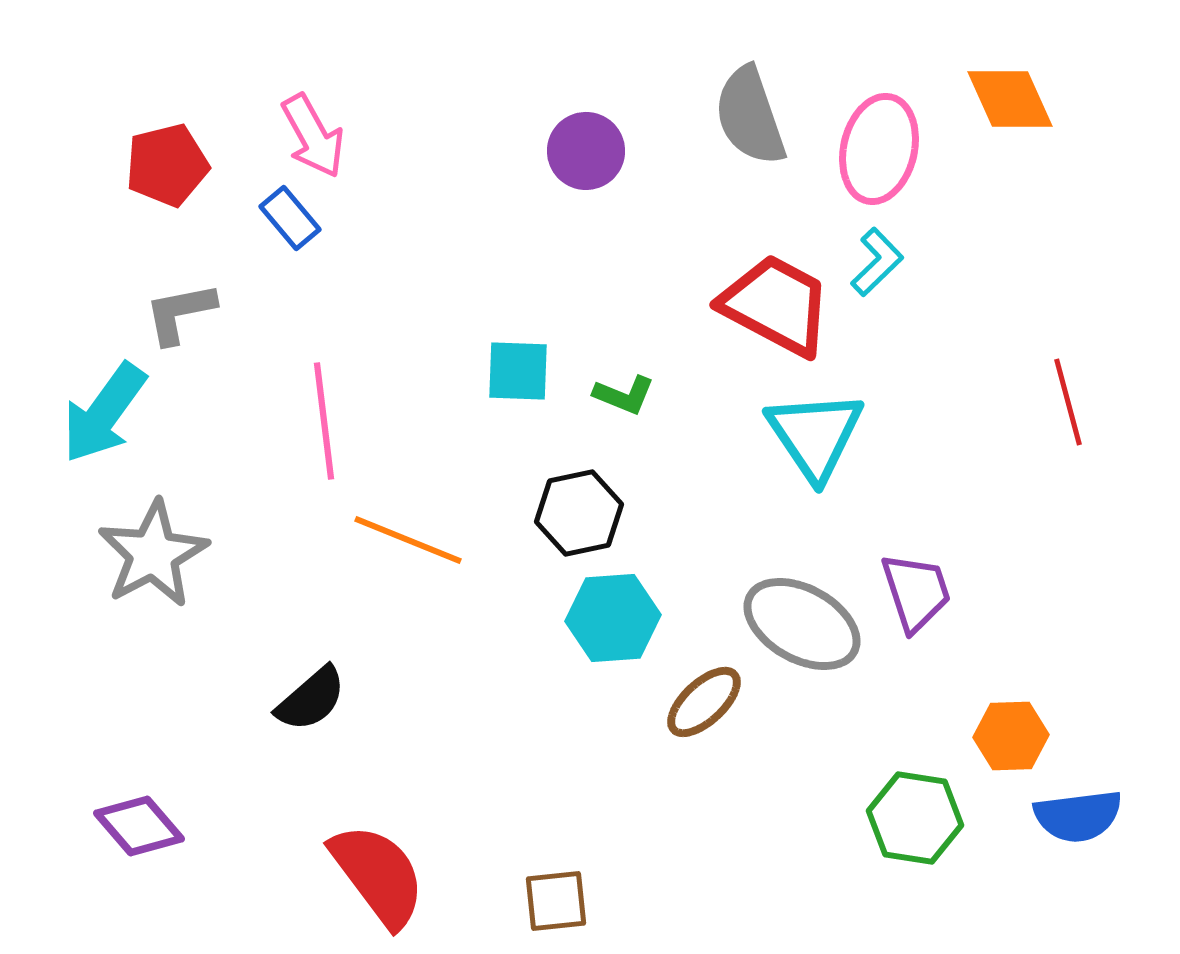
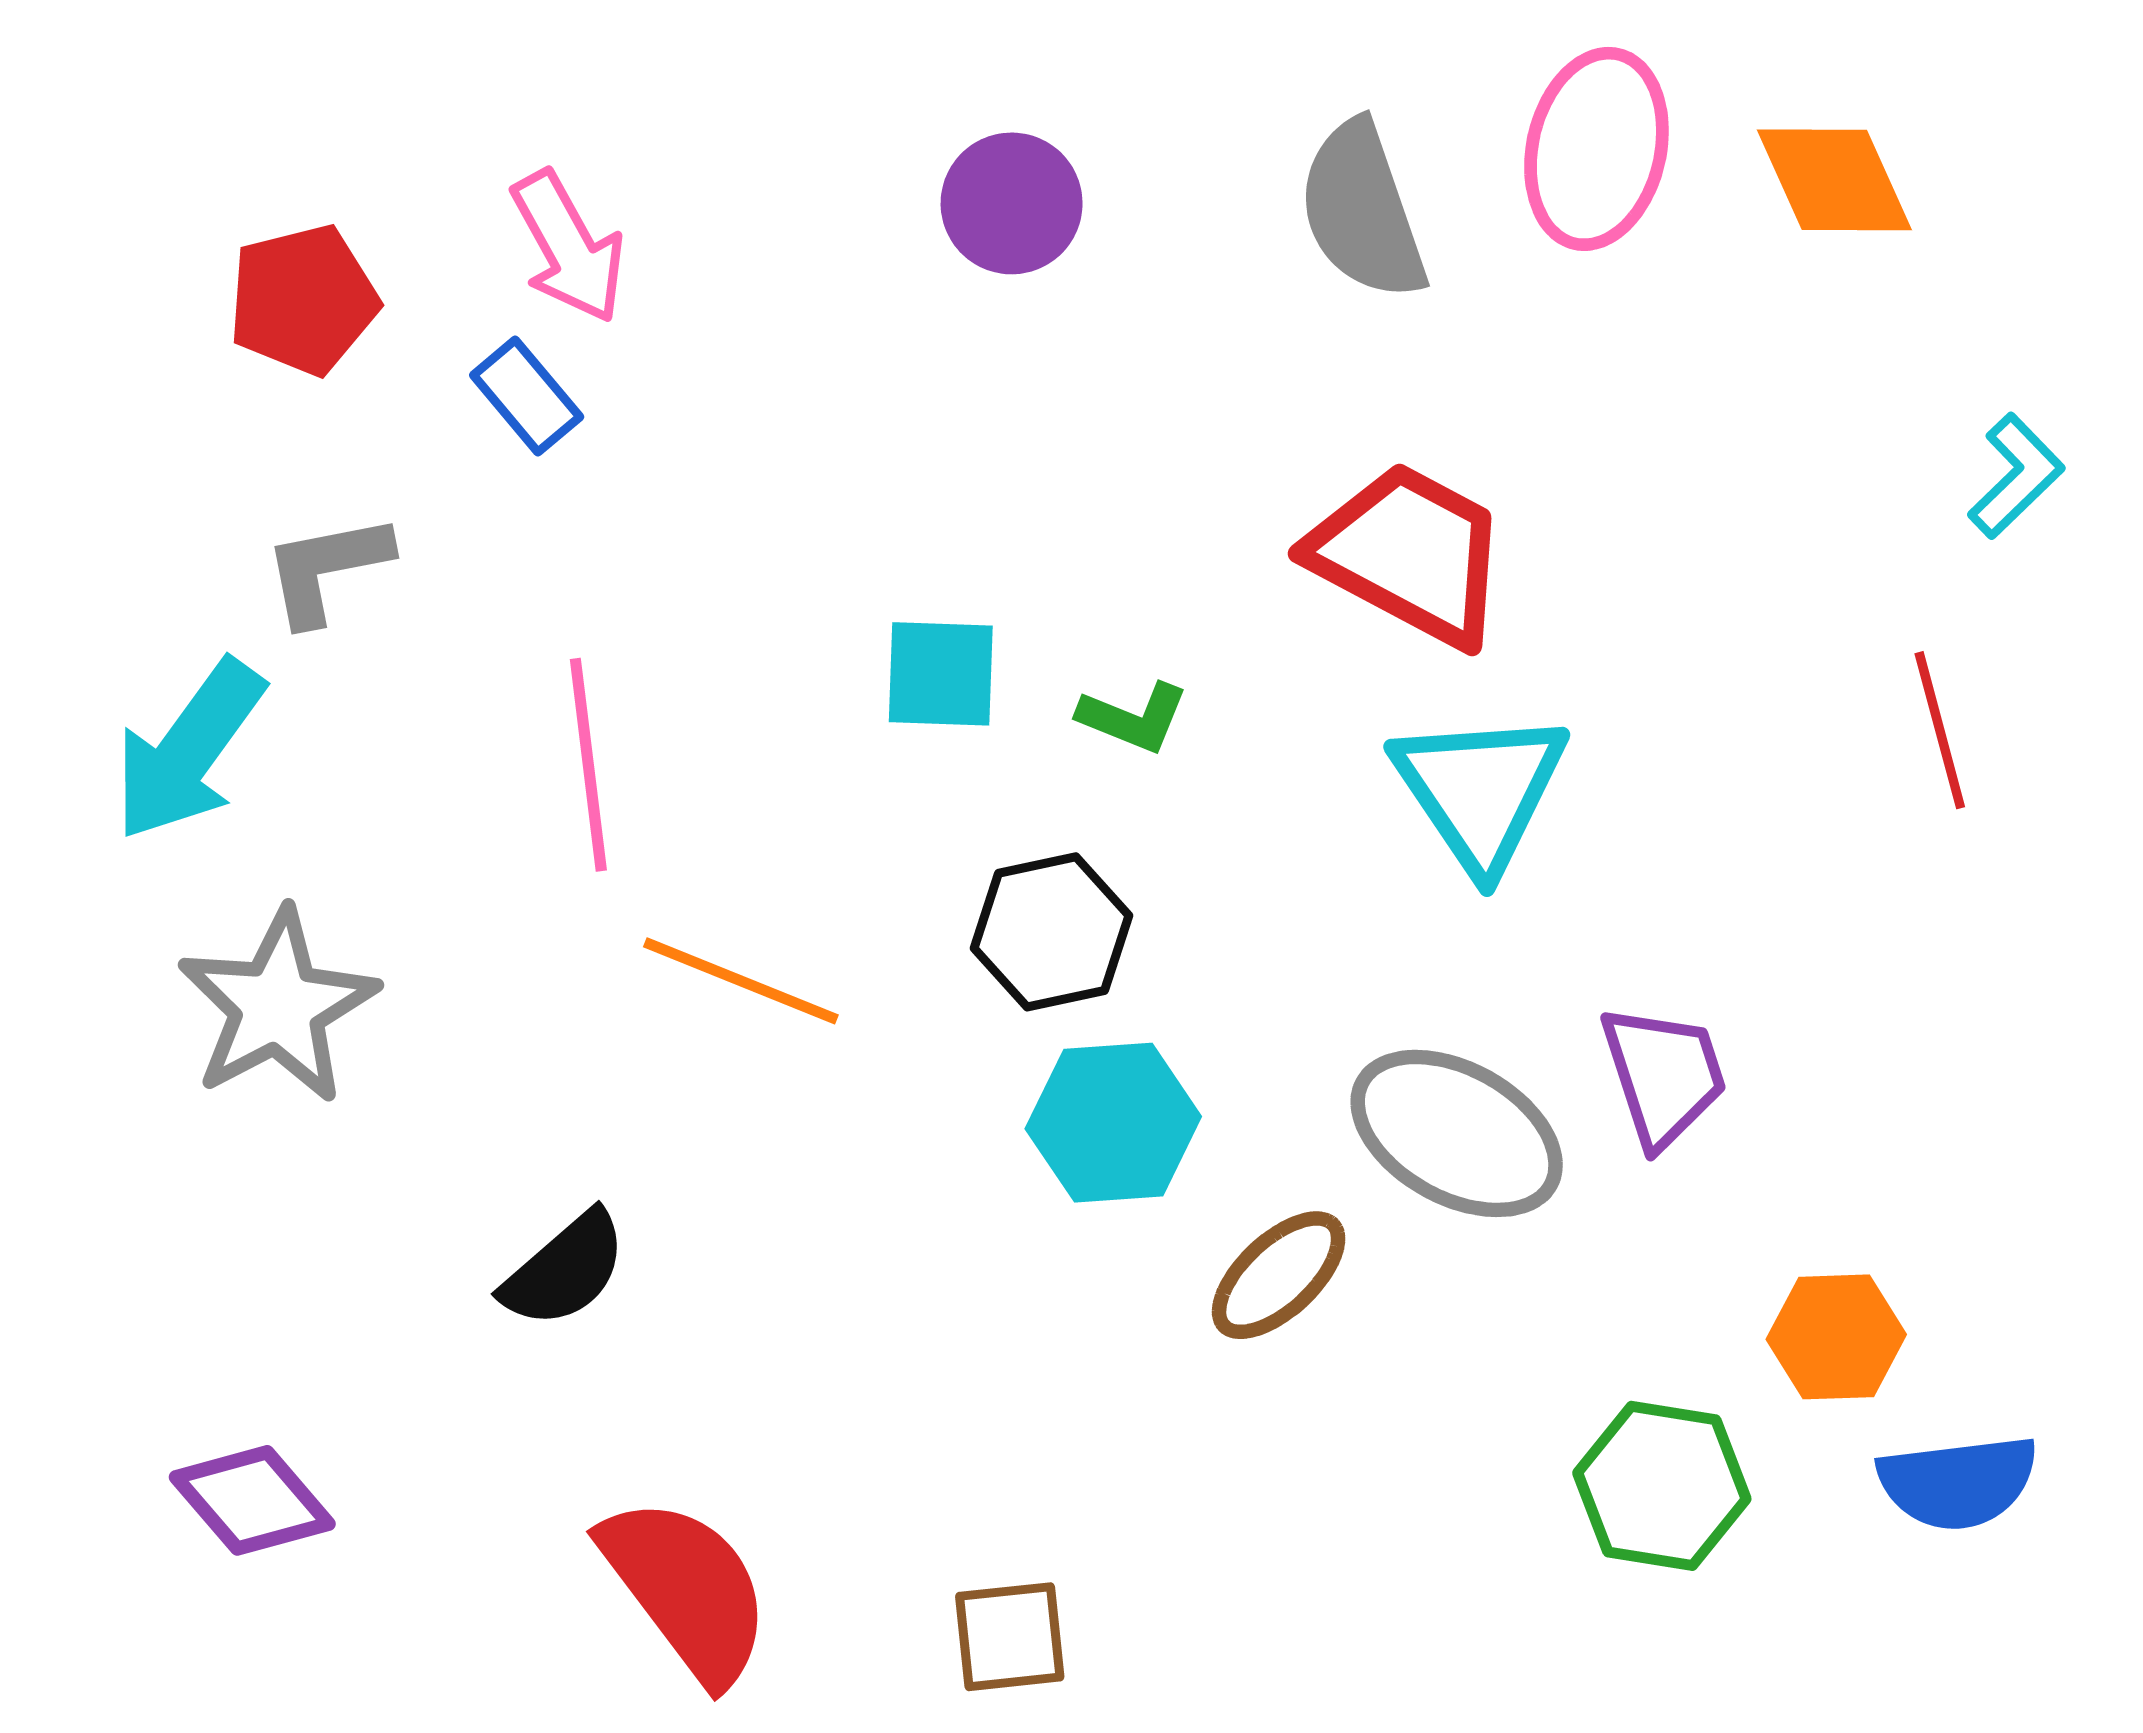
pink ellipse: (879, 149) -> (1596, 149), moved
purple circle: (586, 151) -> (1012, 203), moved
cyan L-shape: (877, 262) -> (2016, 476), moved

